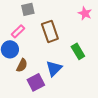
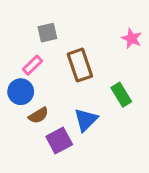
brown semicircle: (22, 65) -> (38, 115), turned 32

